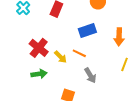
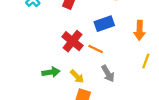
red cross: (39, 48) -> (73, 41), moved
yellow arrow: (61, 57) -> (77, 76), moved

